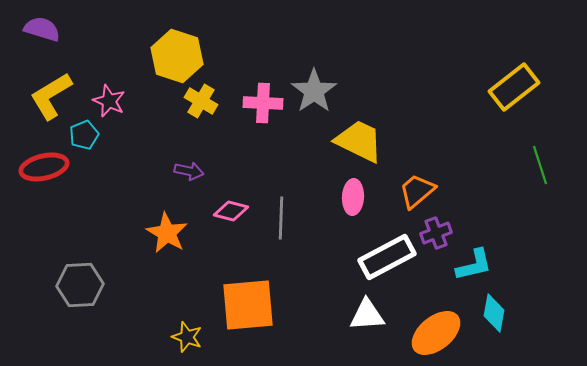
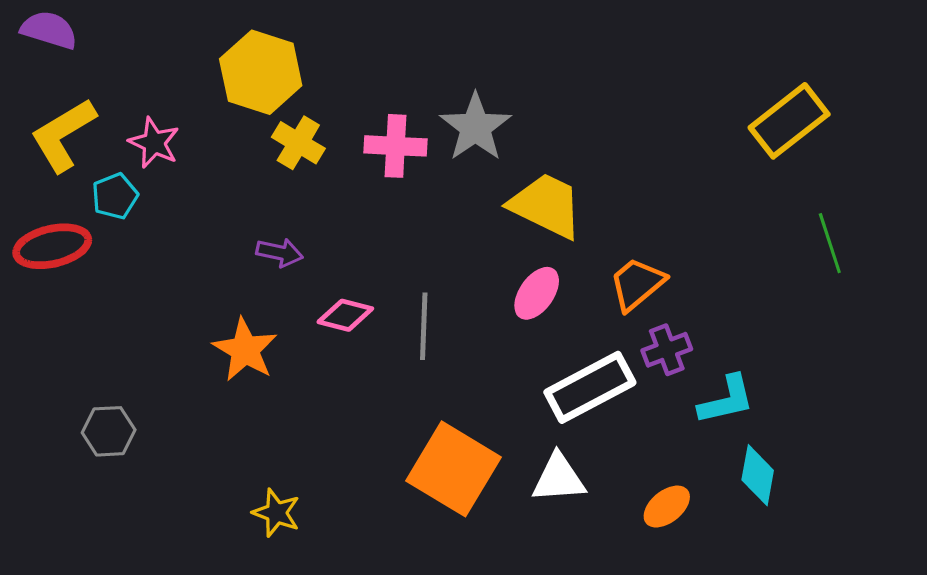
pink ellipse: (353, 197) -> (537, 293), turned 32
gray hexagon: (80, 285) -> (109, 431), size x0.7
orange square: (248, 305) -> (454, 469), moved, turned 36
orange ellipse: (436, 333) -> (667, 507), size x0.6

